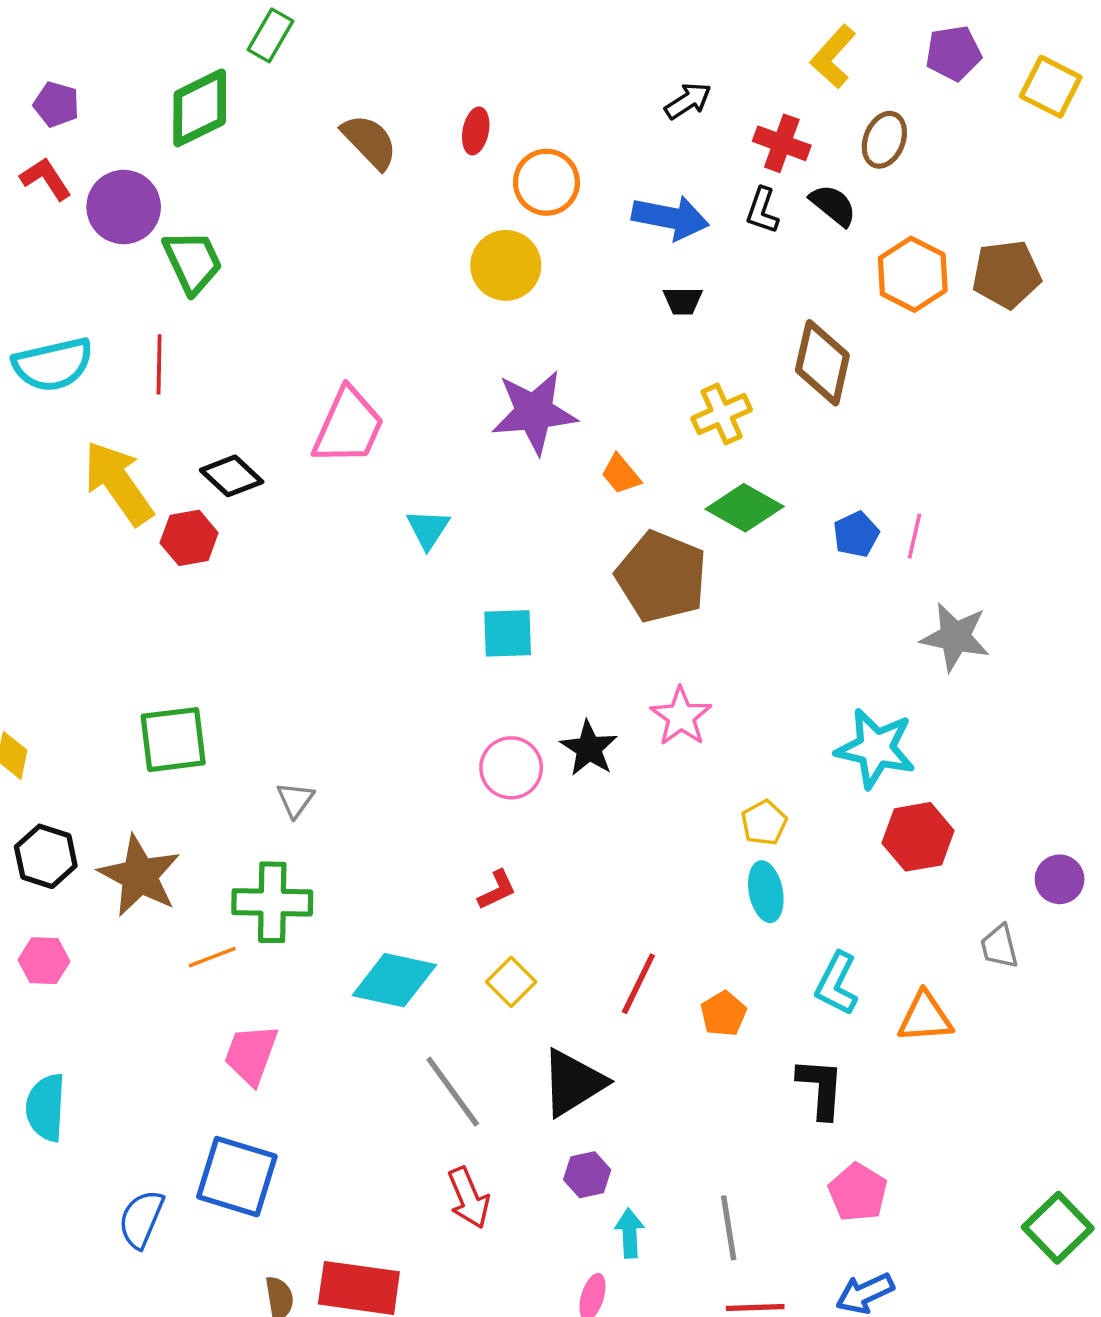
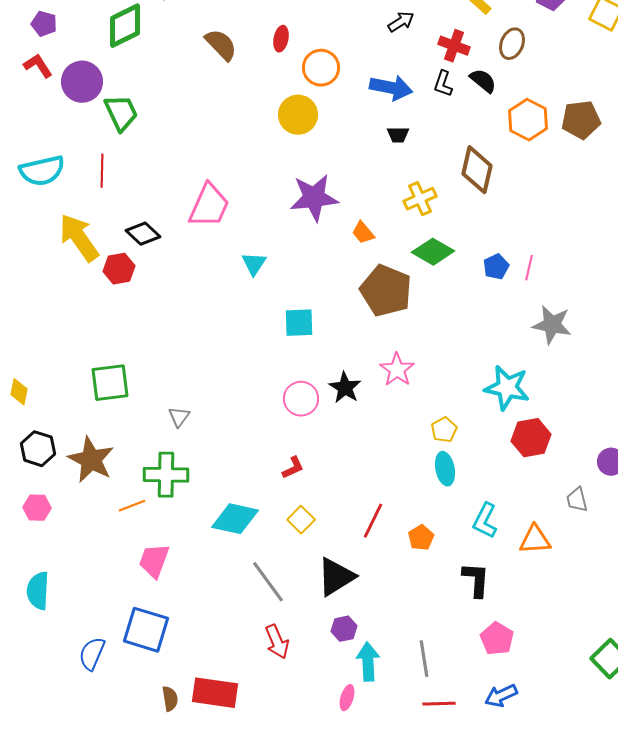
cyan arrow: (630, 1233) -> (368, 662), size x1.4

